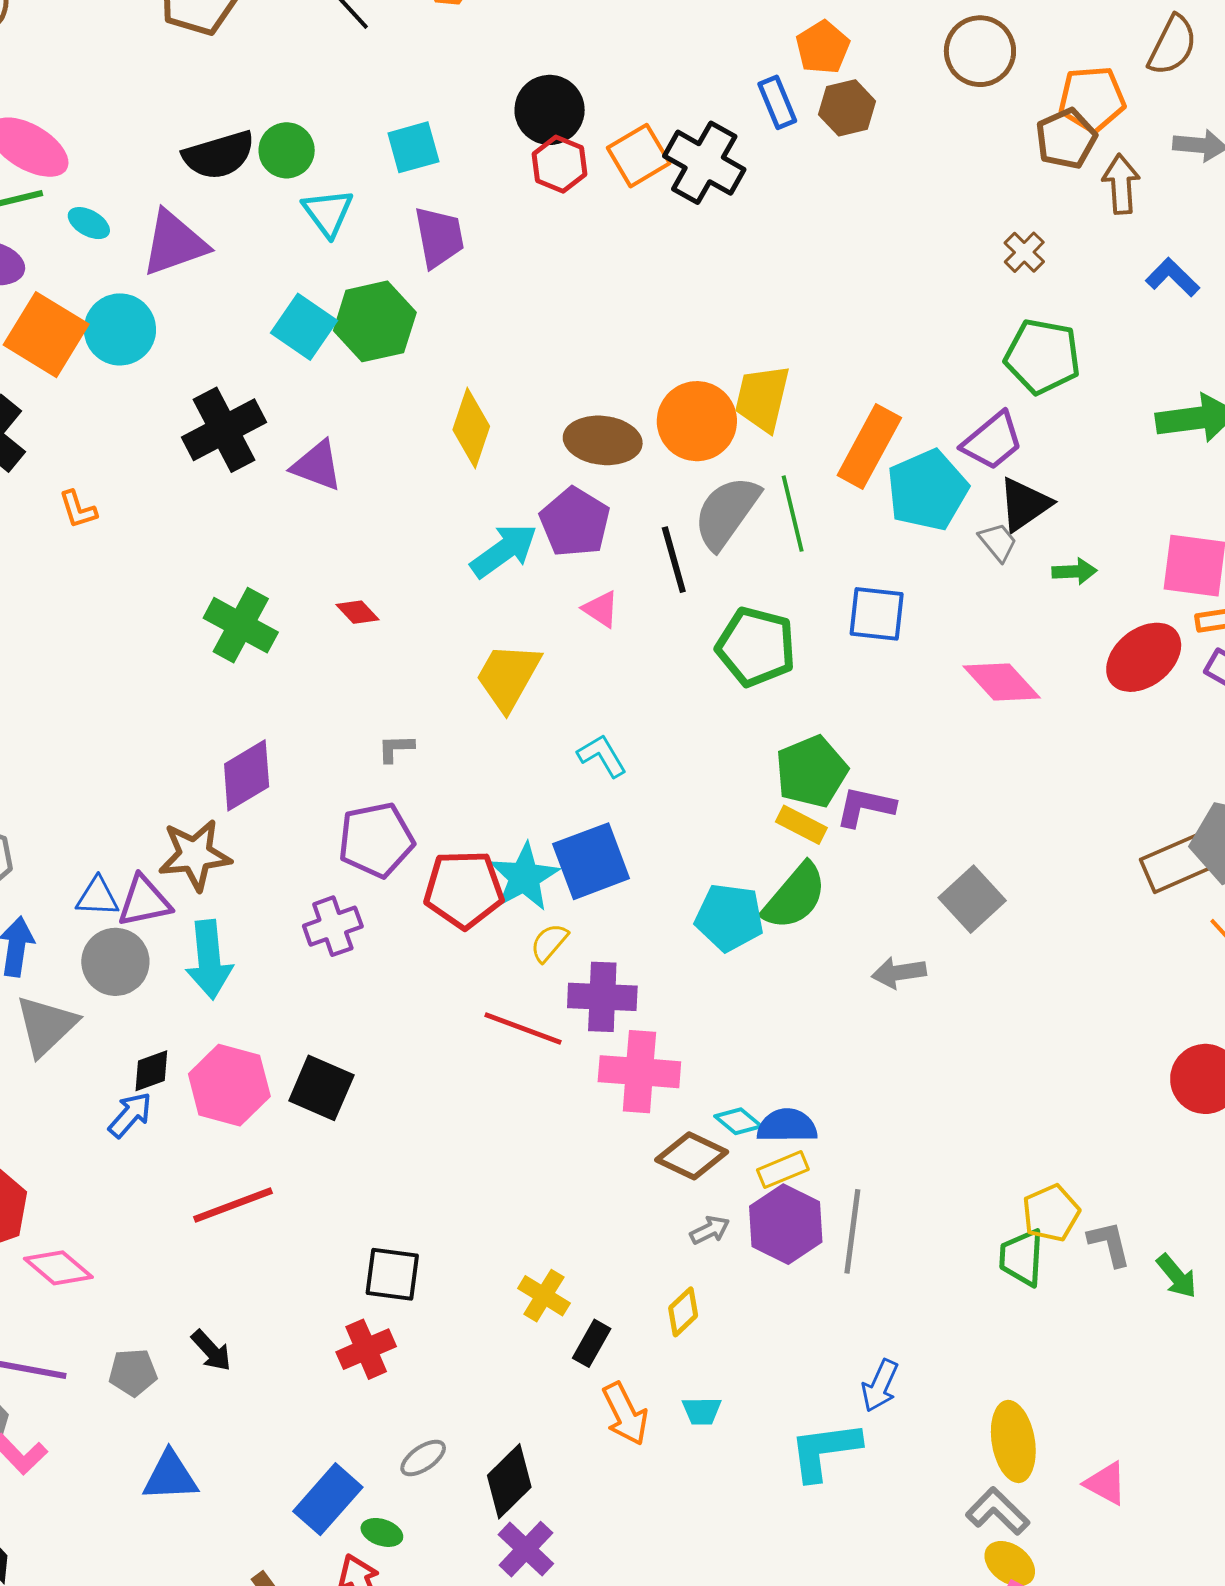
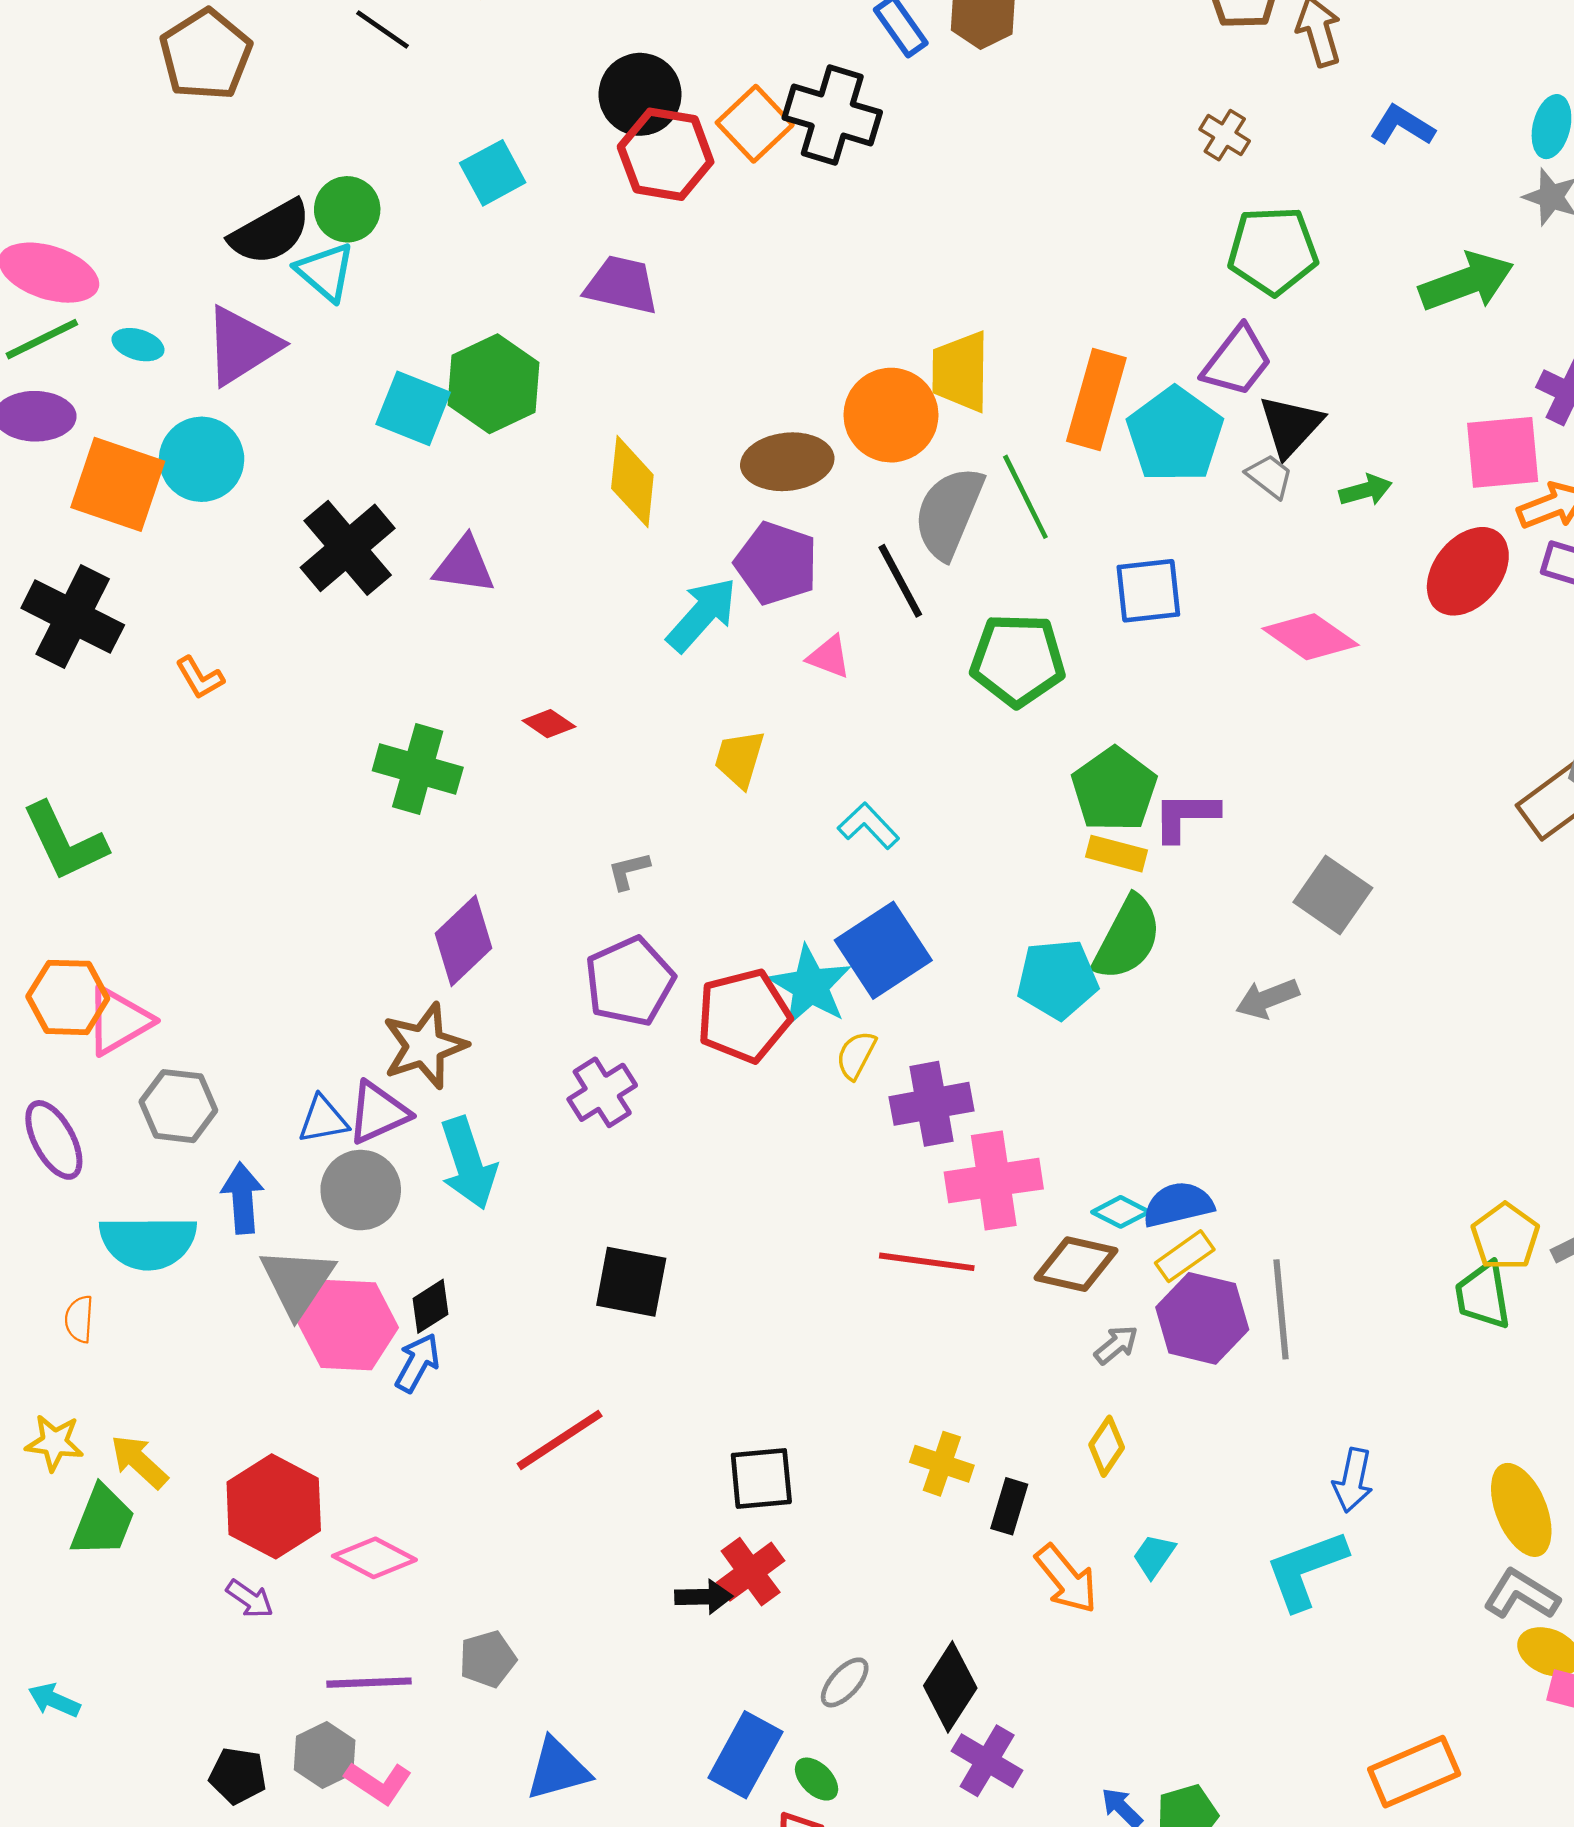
red hexagon: (559, 164) -> (666, 154), size x1.4
cyan triangle: (328, 213) -> (325, 272), moved
purple trapezoid: (439, 237) -> (622, 285), moved, turned -54
yellow trapezoid: (508, 677) -> (739, 759), size x0.7
red line: (523, 1028) -> (927, 1262), moved
pink hexagon: (229, 1085) -> (348, 1325), moved
black arrow: (211, 1351) -> (704, 1597), moved, turned -36
cyan trapezoid: (702, 1411) -> (1154, 1556), turned 138
green ellipse: (382, 1532) -> (817, 1779), turned 39

